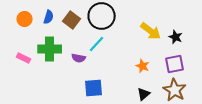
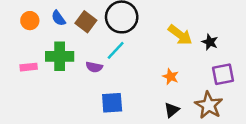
blue semicircle: (49, 17) -> (58, 18), turned 128
pink rectangle: (24, 58) -> (29, 67), turned -32
purple square: (175, 64) -> (223, 74), moved

